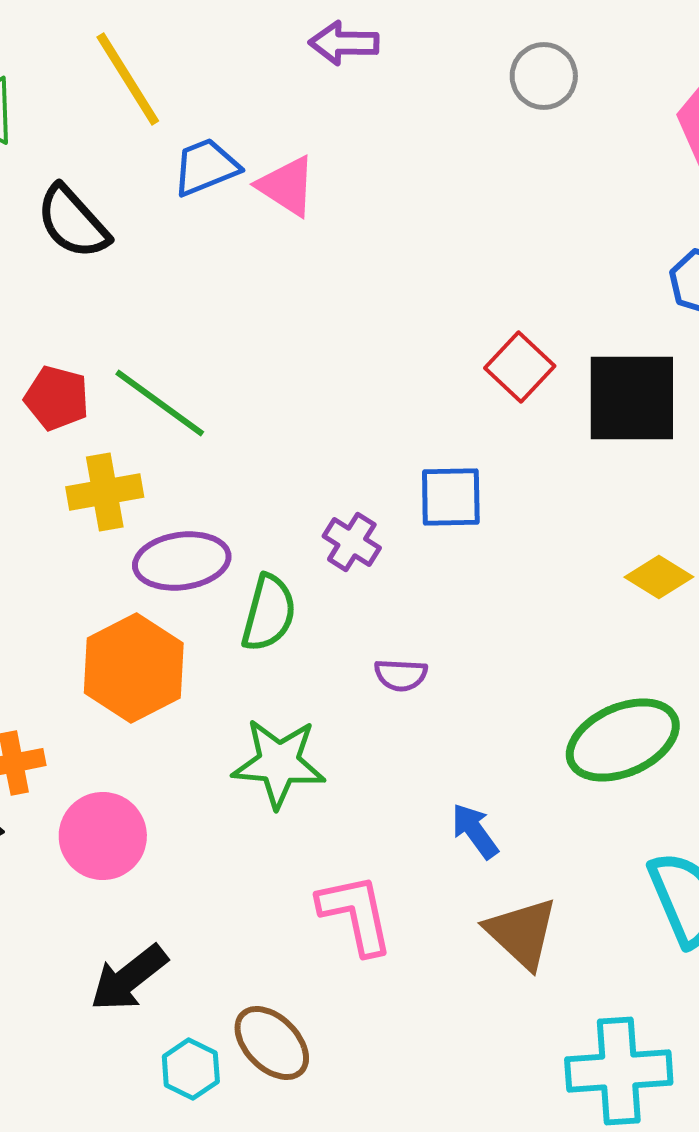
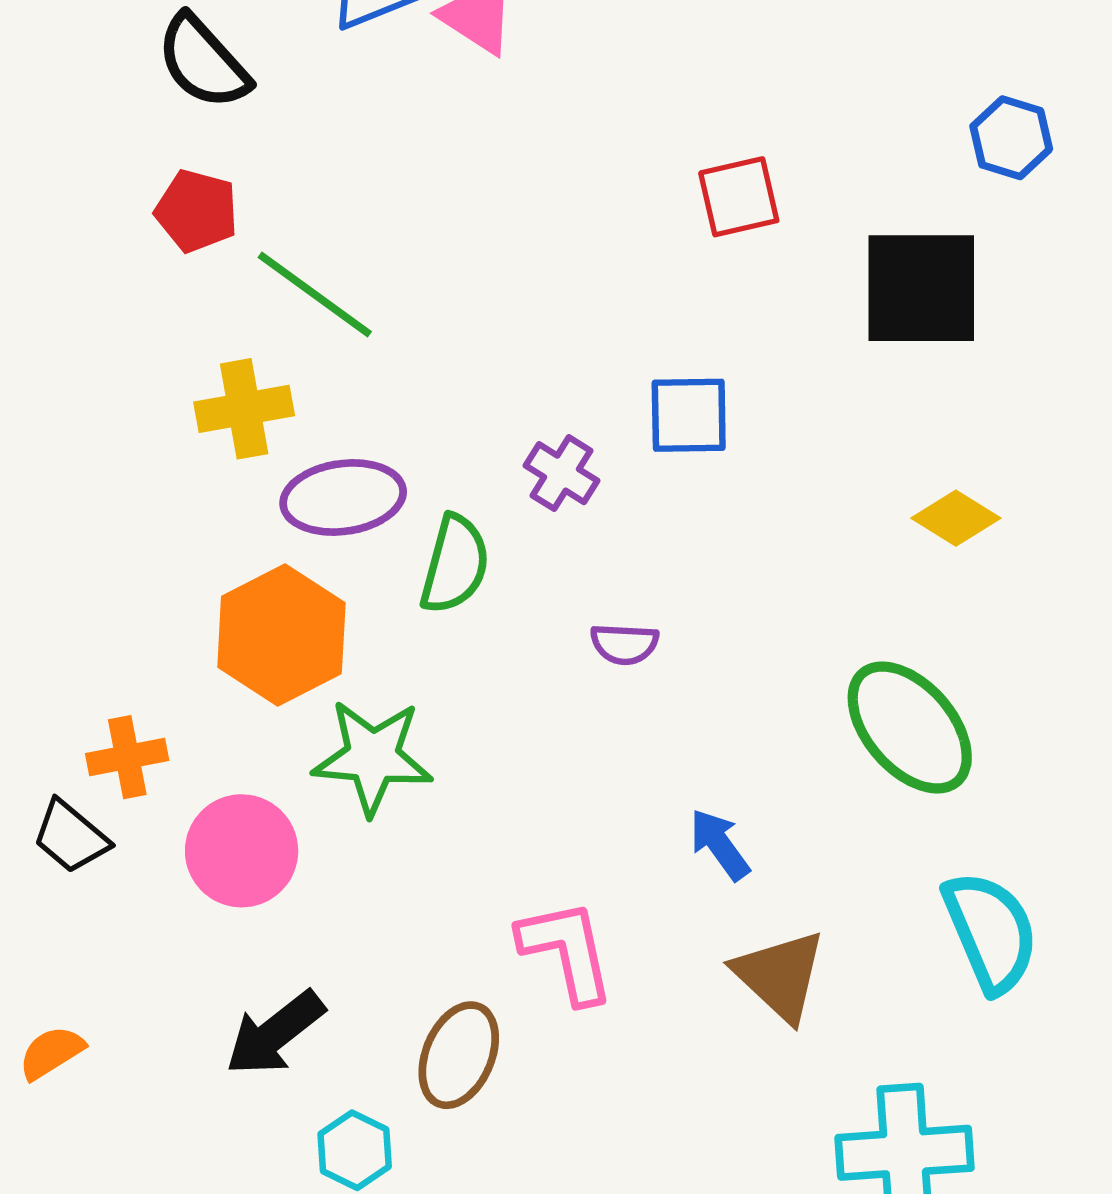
red square: (520, 367) -> (739, 197), moved, turned 34
red pentagon: (57, 398) -> (197, 211), moved
green ellipse: (623, 740) -> (910, 727), turned 73
green star: (279, 763) -> (373, 757), moved
brown ellipse: (272, 1043) -> (459, 1055), moved, turned 68

